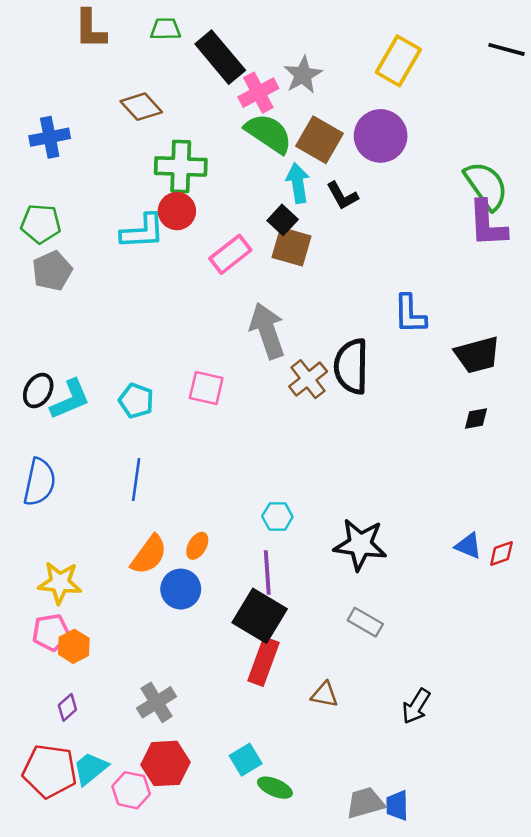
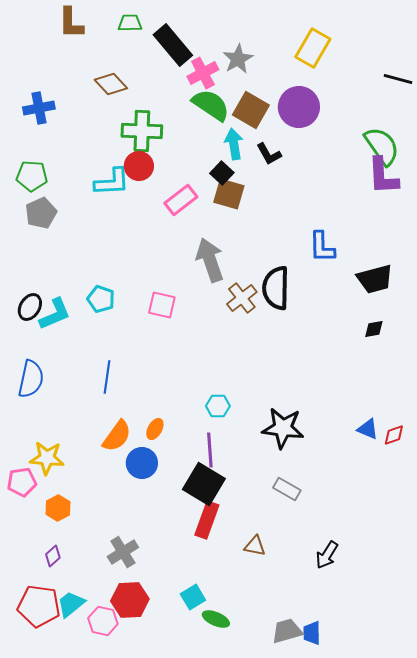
black line: (507, 49) -> (398, 79), moved
cyan pentagon: (136, 401) -> (101, 299), moved
pink pentagon: (51, 632) -> (22, 482), moved

